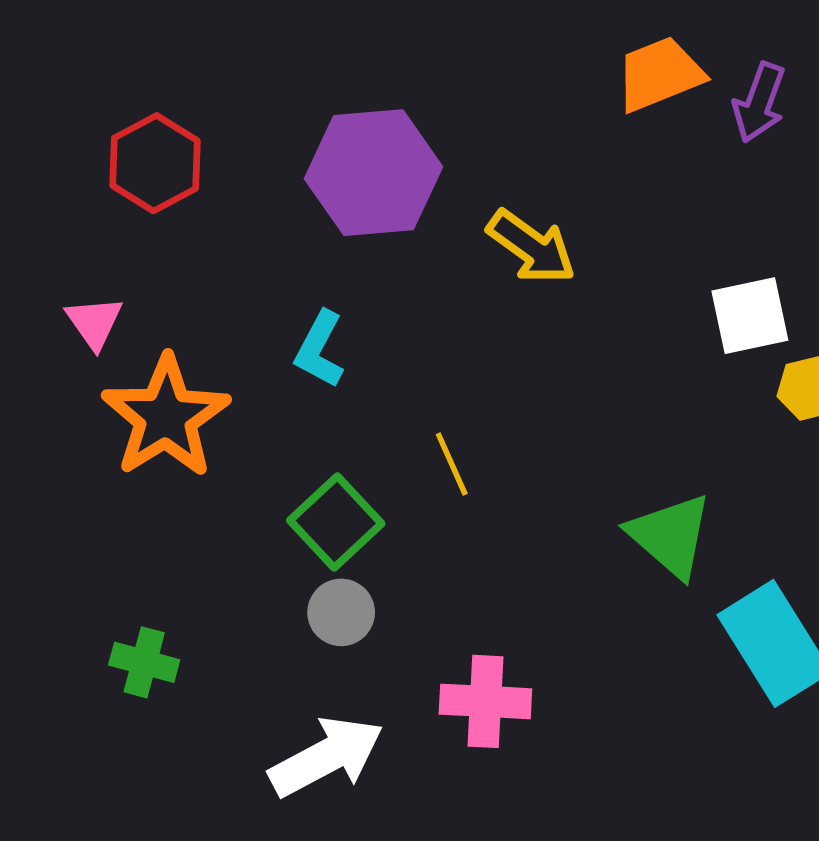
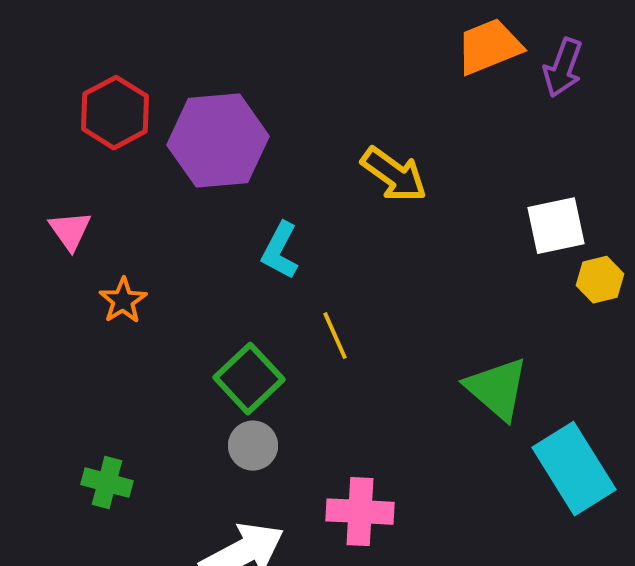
purple hexagon: (373, 173) -> (218, 141), moved
cyan L-shape: (320, 349) -> (280, 251), moved
orange star: (166, 417) -> (123, 301), size x0.5

